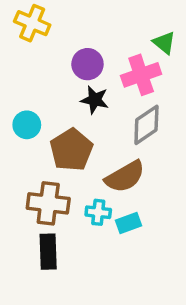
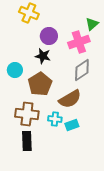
yellow cross: (32, 23) -> (29, 13), moved
green triangle: (164, 43) -> (92, 24), turned 40
black star: (95, 100) -> (43, 56), moved

